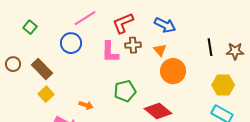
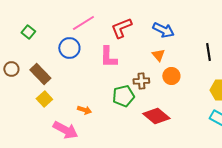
brown cross: (133, 45) -> (141, 81), moved
orange circle: (173, 71) -> (171, 76), size x0.7

